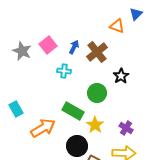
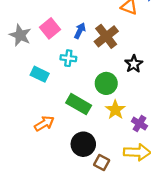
cyan rectangle: (16, 109) -> (40, 74), moved, turned -35
yellow star: (95, 125) -> (115, 110), moved
orange arrow: (43, 128) -> (44, 124), size x0.7

